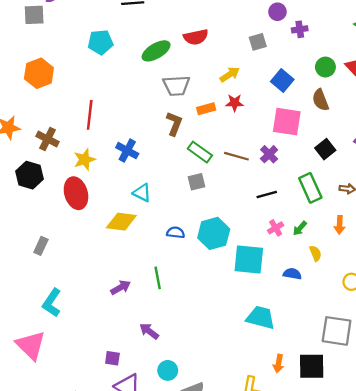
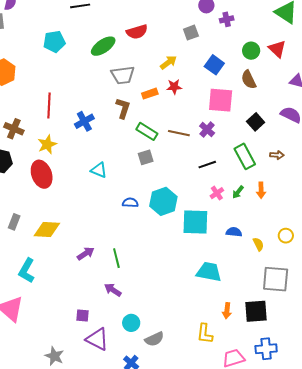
blue cross: (127, 151) -> (84, 121), moved, turned 36
yellow diamond: (121, 222) -> (47, 230), moved
orange arrow: (340, 225) -> (261, 190), moved
yellow semicircle: (315, 253) -> (258, 244), moved
green line: (158, 278) -> (116, 258), moved

